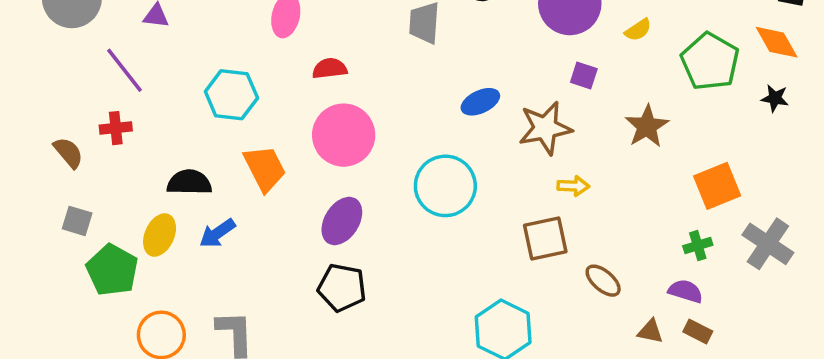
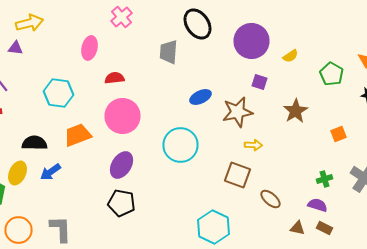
green pentagon: (710, 61) -> (332, 74), size x0.7
orange trapezoid: (265, 168) -> (78, 135), turned -84
orange square: (717, 186) -> (338, 134), moved, size x0.6
brown square: (545, 239) -> (238, 175), turned 32

